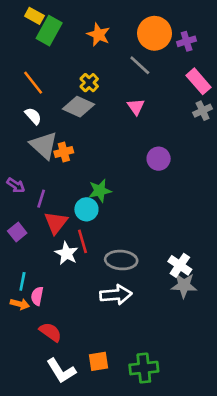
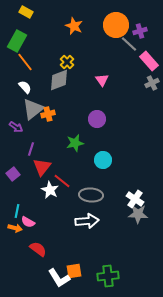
green rectangle: (49, 31) -> (17, 41), moved
gray line: (140, 65) -> (129, 44), moved
gray diamond: (78, 107) -> (59, 80), turned -45
gray triangle: (44, 145) -> (33, 109), turned 40
purple circle: (159, 159) -> (97, 119), moved
purple arrow: (16, 185) -> (16, 127), moved
cyan circle: (86, 209) -> (103, 160), moved
red line: (82, 241) -> (62, 181), turned -36
pink semicircle: (37, 296) -> (28, 222), turned -72
white L-shape: (61, 371) -> (59, 278), moved

